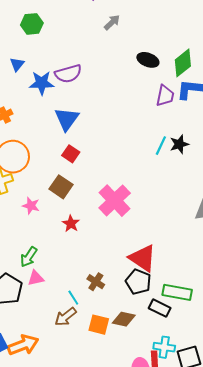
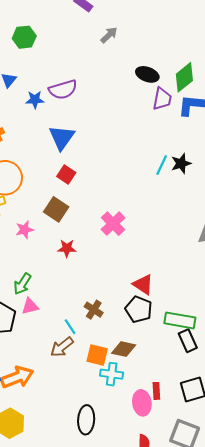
blue star: (42, 83) -> (35, 100), size x0.7
purple trapezoid: (165, 96) -> (162, 99), moved
pink cross: (115, 201) -> (113, 224), size x0.7
pink star: (31, 206) -> (25, 230), turned -30
red star: (71, 224) -> (67, 248), turned -30
red triangle: (143, 258) -> (143, 284), size x0.7
black rectangle: (160, 308) -> (188, 341), moved, turned 40
cyan cross: (164, 347) -> (112, 374), moved

